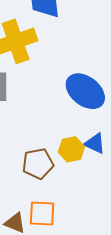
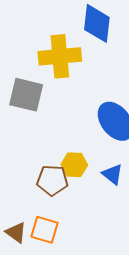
yellow hexagon: (71, 149) -> (74, 165), moved

